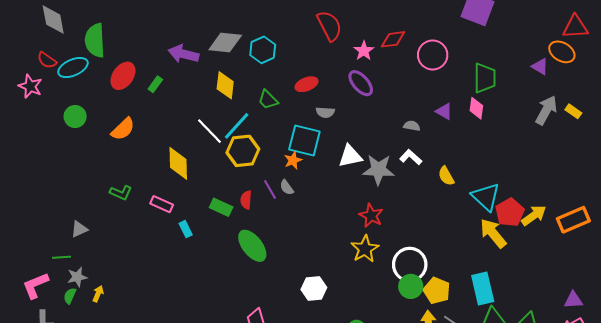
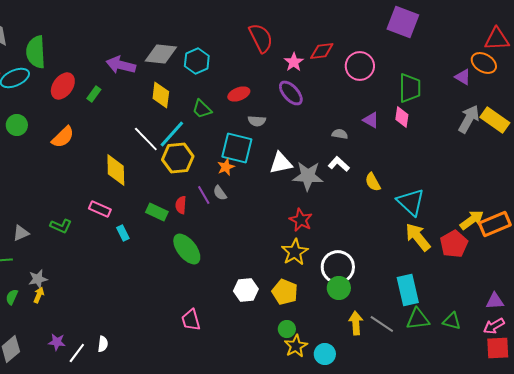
yellow rectangle: (573, 111) -> (495, 120), size x1.8
green L-shape: (121, 193) -> (61, 226), moved
red pentagon: (510, 212) -> (454, 244), moved
yellow arrow: (534, 216) -> (472, 220), moved
gray star: (77, 277) -> (38, 279), moved
yellow pentagon: (437, 291) -> (285, 292), moved

